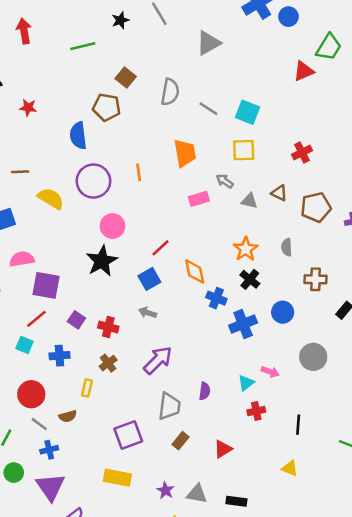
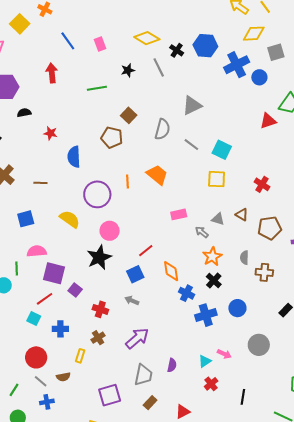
gray triangle: (208, 43) -> (192, 105), moved
blue semicircle: (78, 136) -> (74, 157), moved
red cross: (302, 152) -> (262, 184), turned -35
orange trapezoid: (185, 153) -> (157, 175), moved, turned -45
orange line: (139, 172) -> (128, 182), moved
gray arrow: (225, 181) -> (202, 232), moved
yellow semicircle: (51, 198) -> (70, 219), moved
brown cross: (315, 279) -> (264, 272), moved
purple square: (76, 320) -> (75, 290), moved
red cross: (256, 411) -> (211, 384), turned -32

